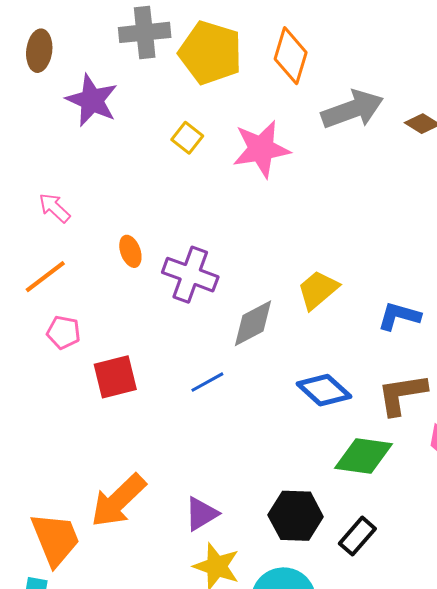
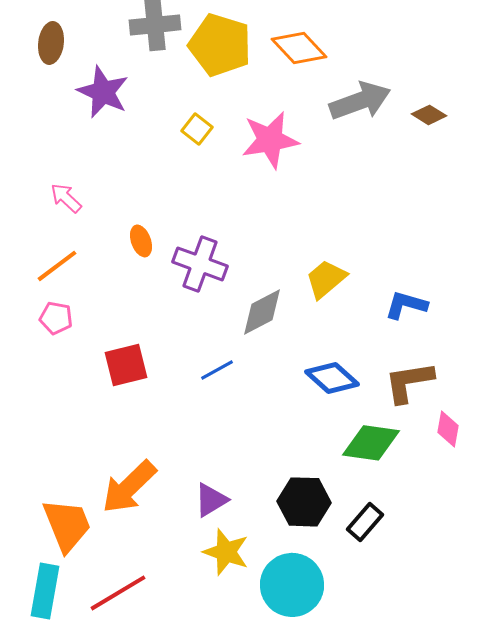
orange diamond: (291, 56) -> (299, 48), turned -60
pink pentagon: (64, 332) -> (56, 318), moved

